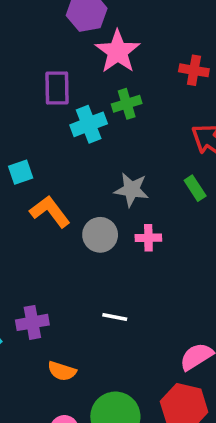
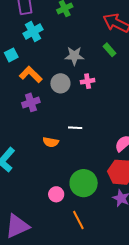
cyan cross: (89, 124) -> (33, 32), moved
purple cross: (32, 322) -> (31, 102), moved
orange semicircle: (62, 371) -> (51, 142), moved

